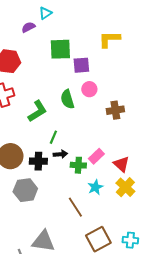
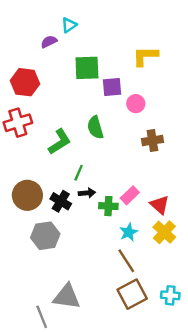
pink circle: (89, 89) -> (136, 104), moved
black cross: (38, 161) -> (61, 201), turned 30
brown line: (75, 207) -> (126, 261), moved

